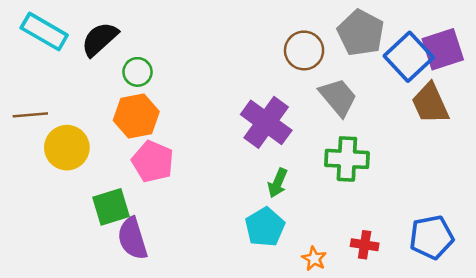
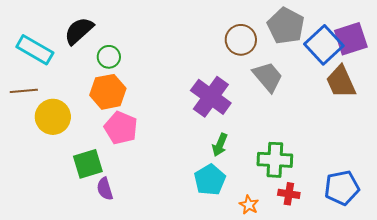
cyan rectangle: (44, 32) -> (35, 50), moved
green cross: (347, 159) -> (275, 160), moved
purple semicircle: (132, 238) -> (105, 189), size x0.7

